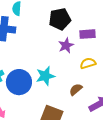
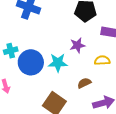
purple star: (66, 45) -> (77, 45), moved

